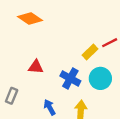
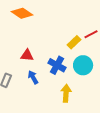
blue arrow: (50, 107) -> (33, 77), moved

